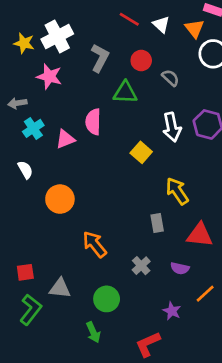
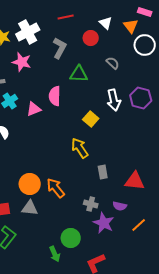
red line: (129, 19) -> (66, 17), moved, turned -42
red circle: (141, 61) -> (91, 38), moved
yellow arrow: (177, 191) -> (80, 148), moved
orange circle: (60, 199) -> (30, 184), moved
gray cross: (141, 266) -> (91, 204), turned -32
gray triangle: (60, 288) -> (30, 208), moved
green circle: (107, 299) -> (71, 238), moved
purple star: (172, 311) -> (104, 223), moved, size x1.5

